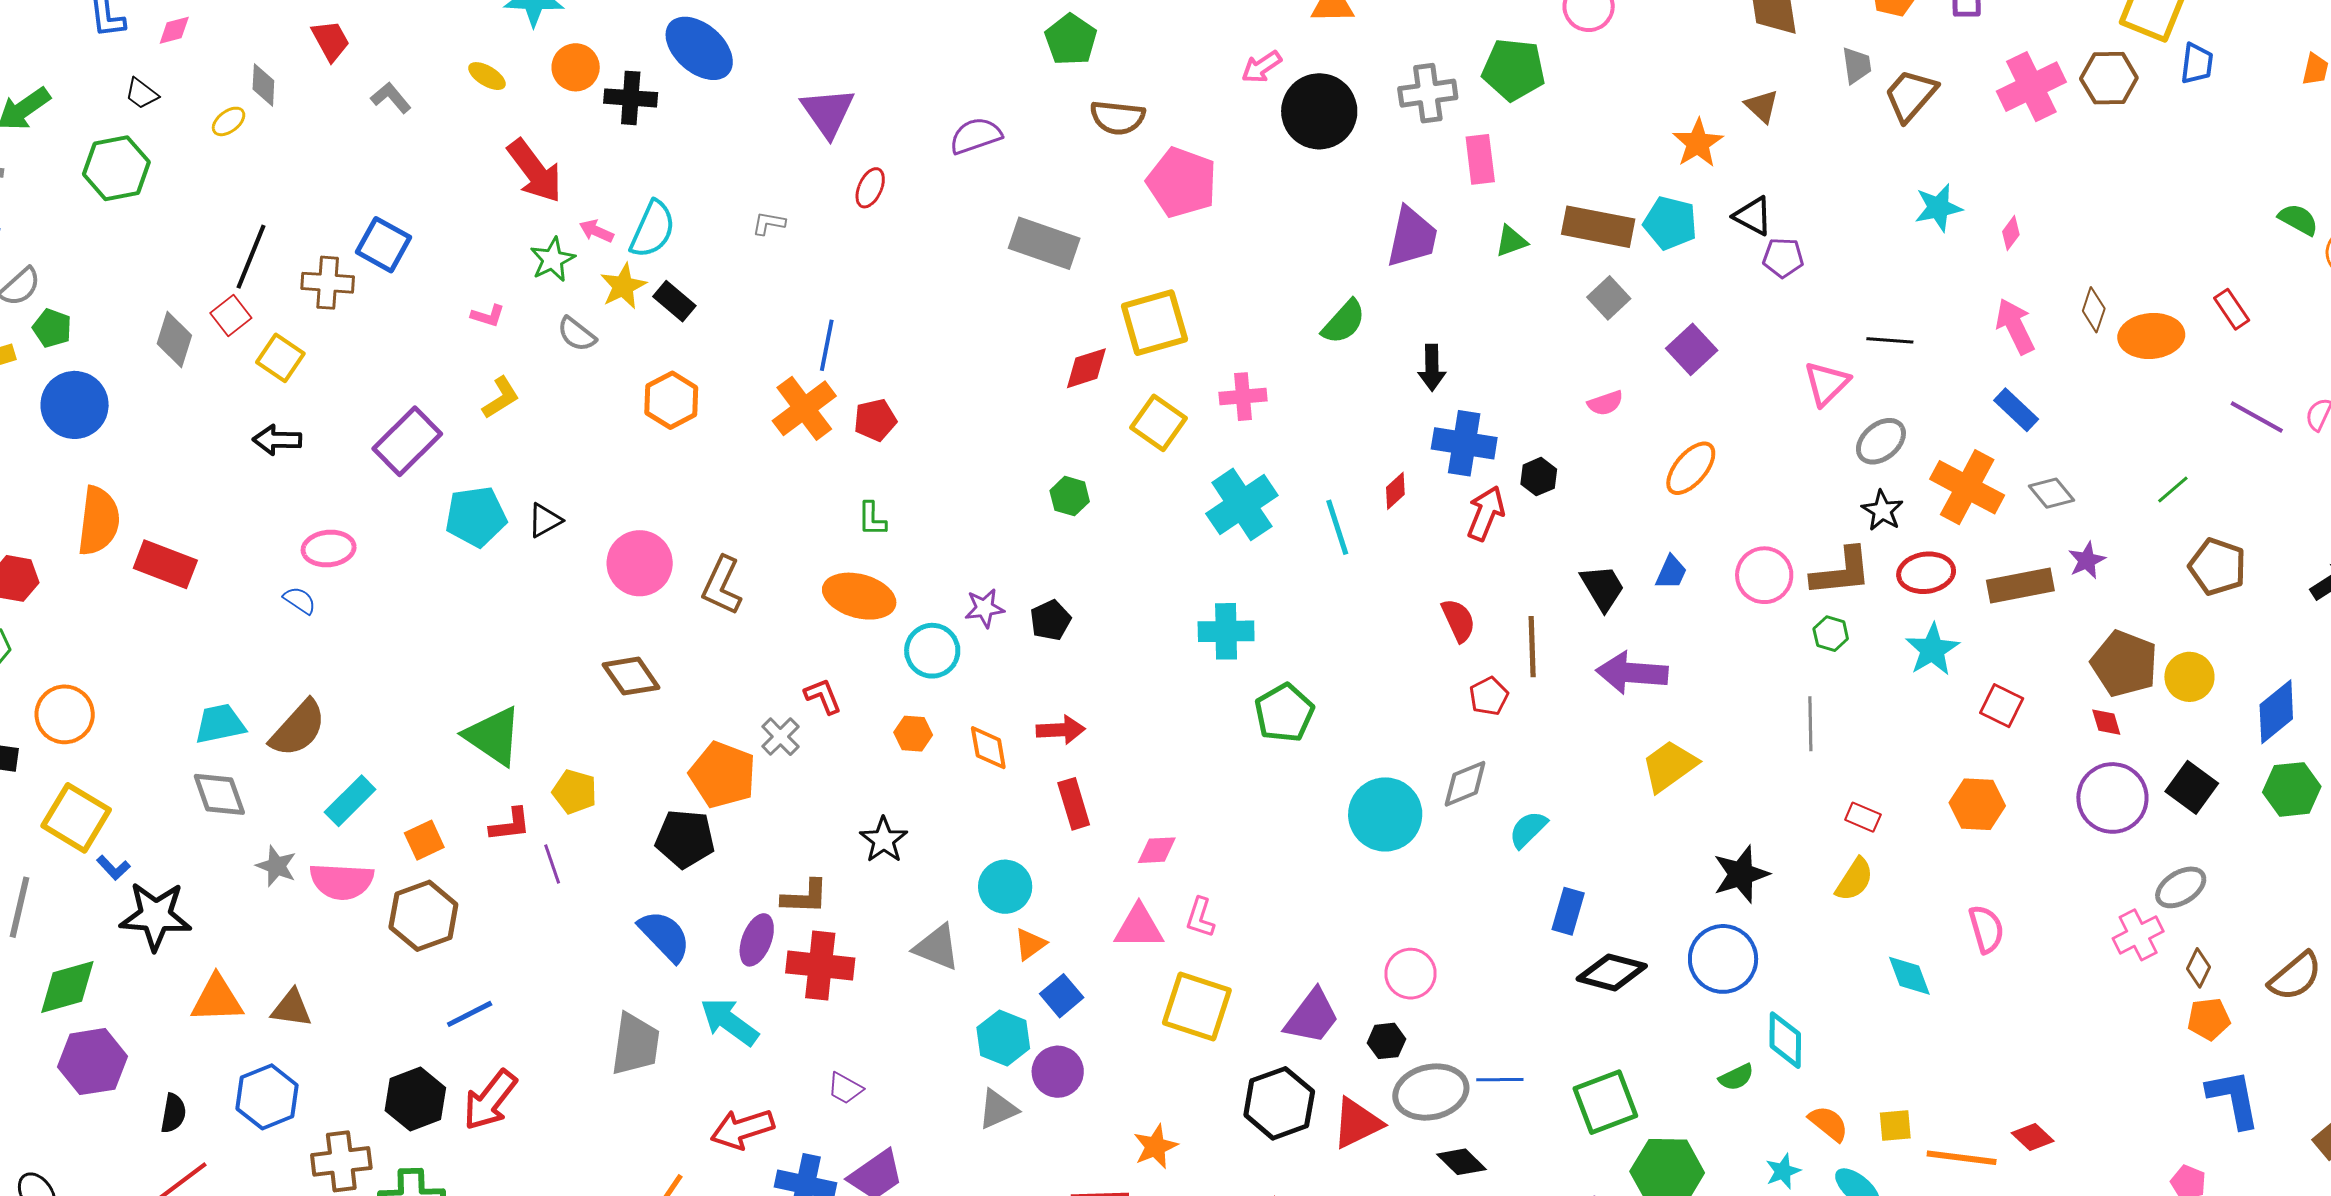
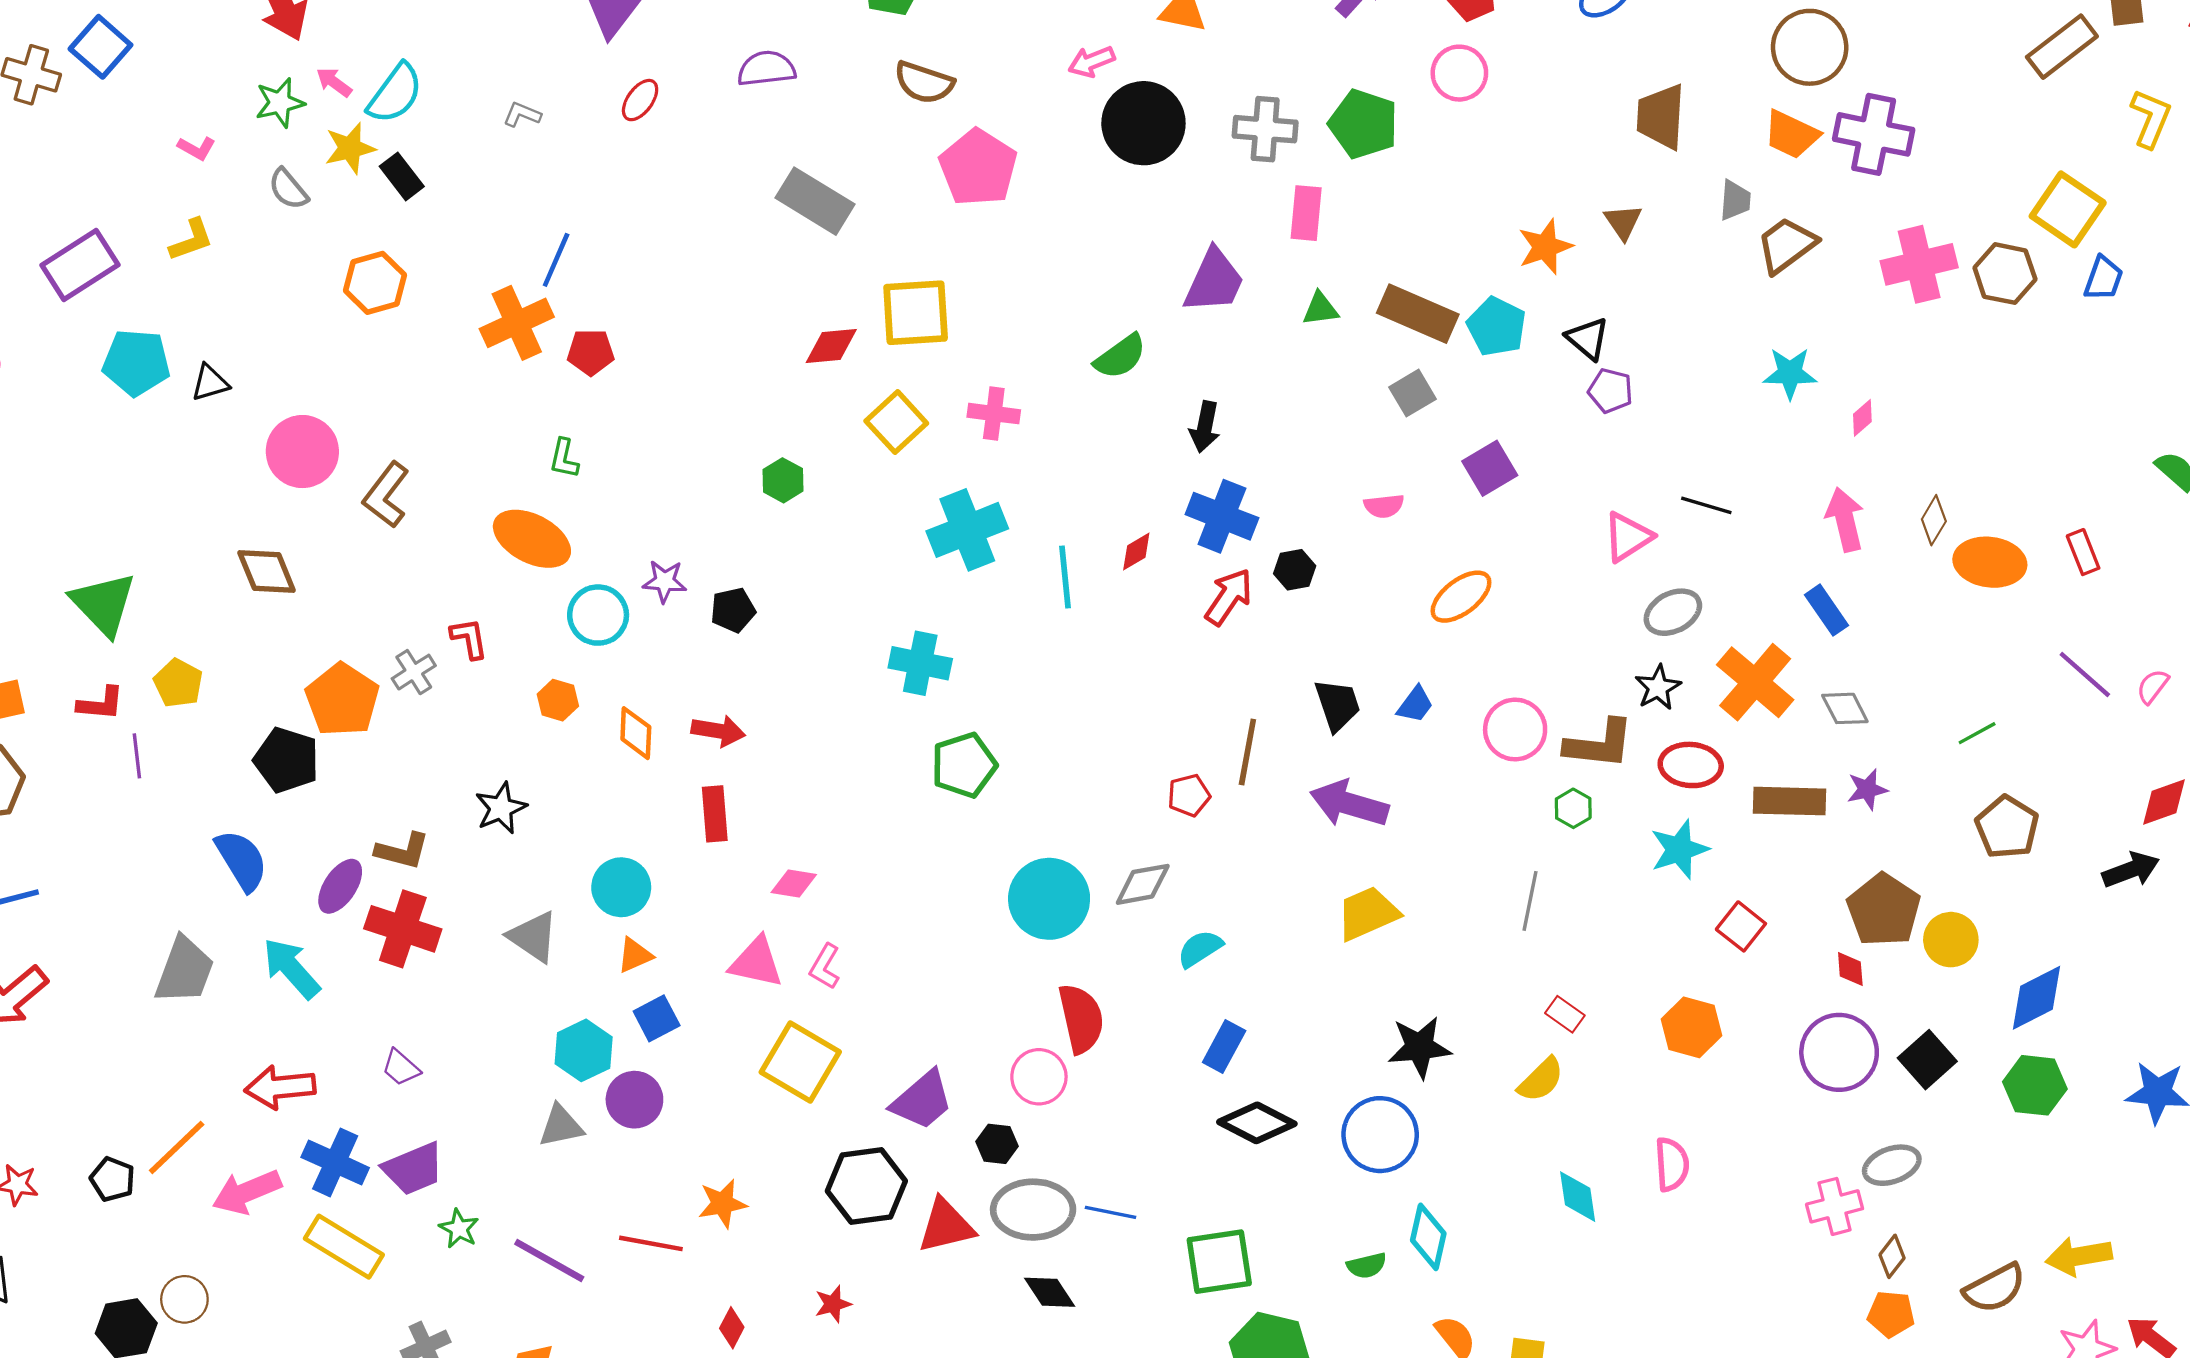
red semicircle: (1458, 620) -> (1081, 1019), moved, size x1.4

